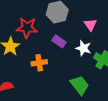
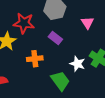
white star: (83, 48) -> (77, 64), moved
green trapezoid: (80, 85) -> (60, 81), moved

